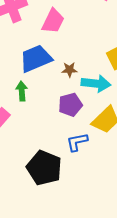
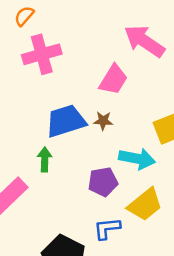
pink trapezoid: (53, 21) -> (113, 80), moved
brown star: (69, 70) -> (103, 121), moved

